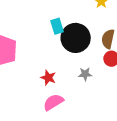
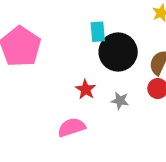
red star: (48, 78) -> (86, 89), moved

